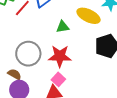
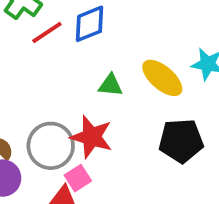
gray circle: (28, 54) -> (51, 146), moved

